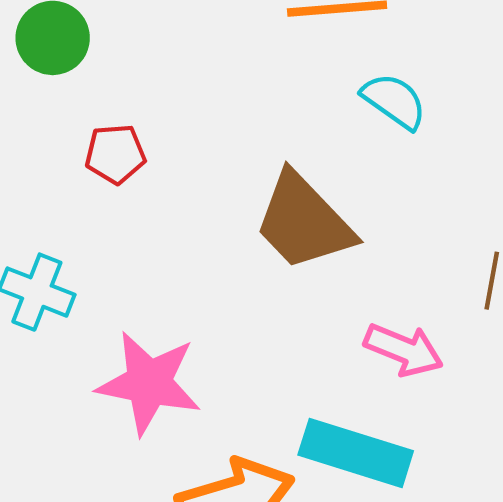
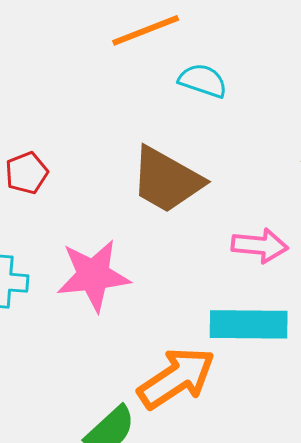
pink star: (149, 383) -> (93, 275), moved

